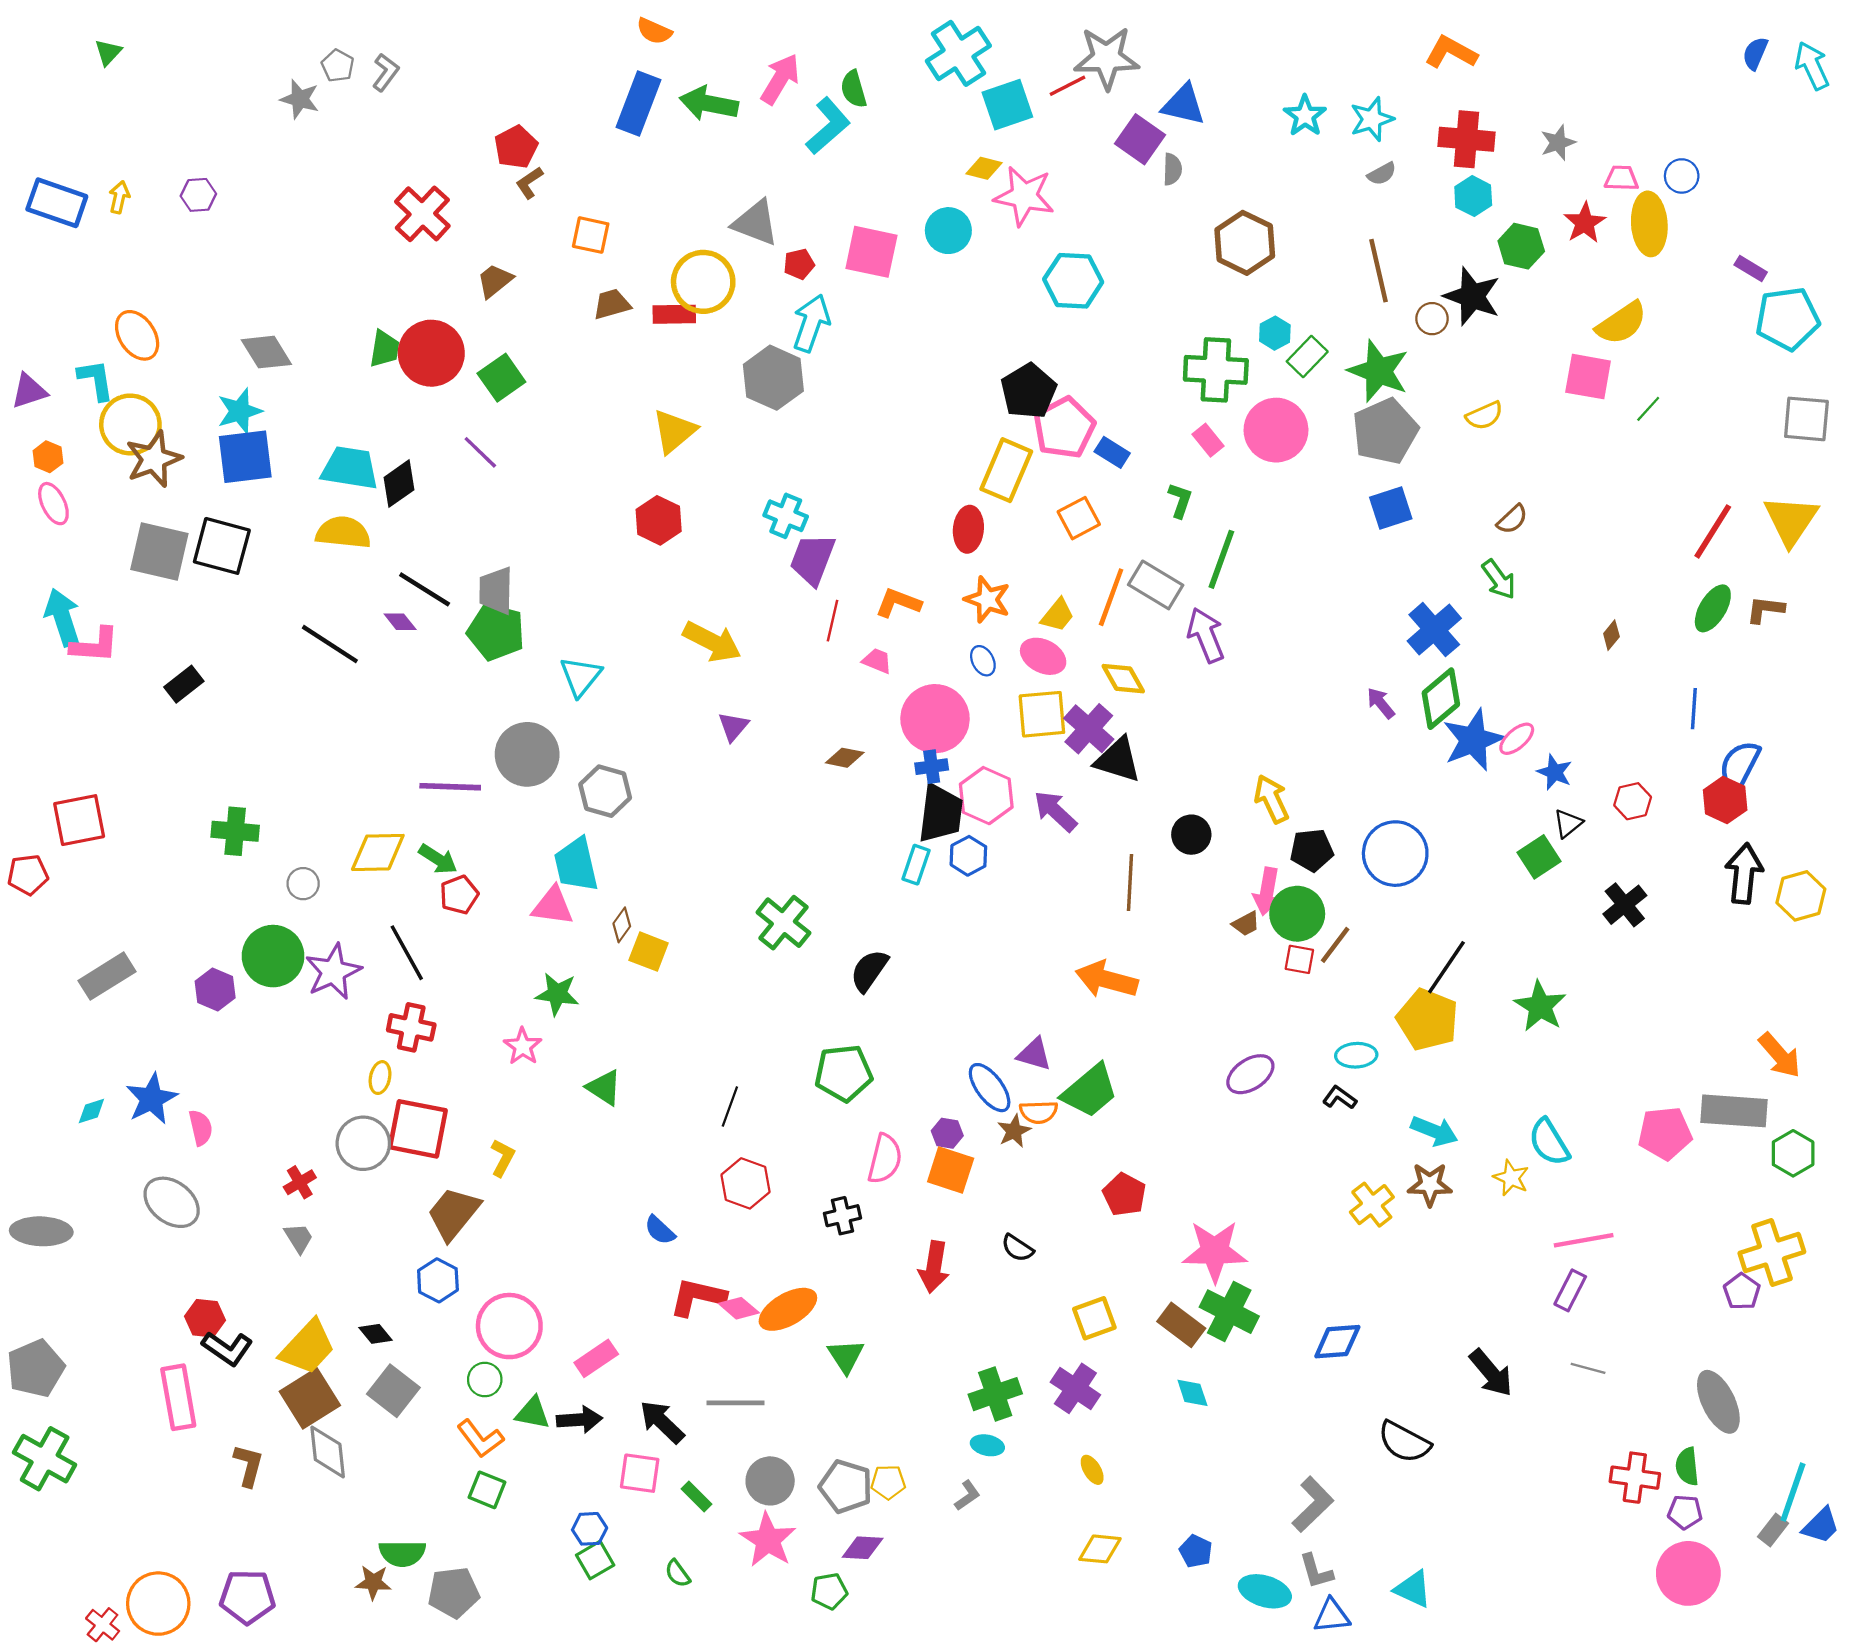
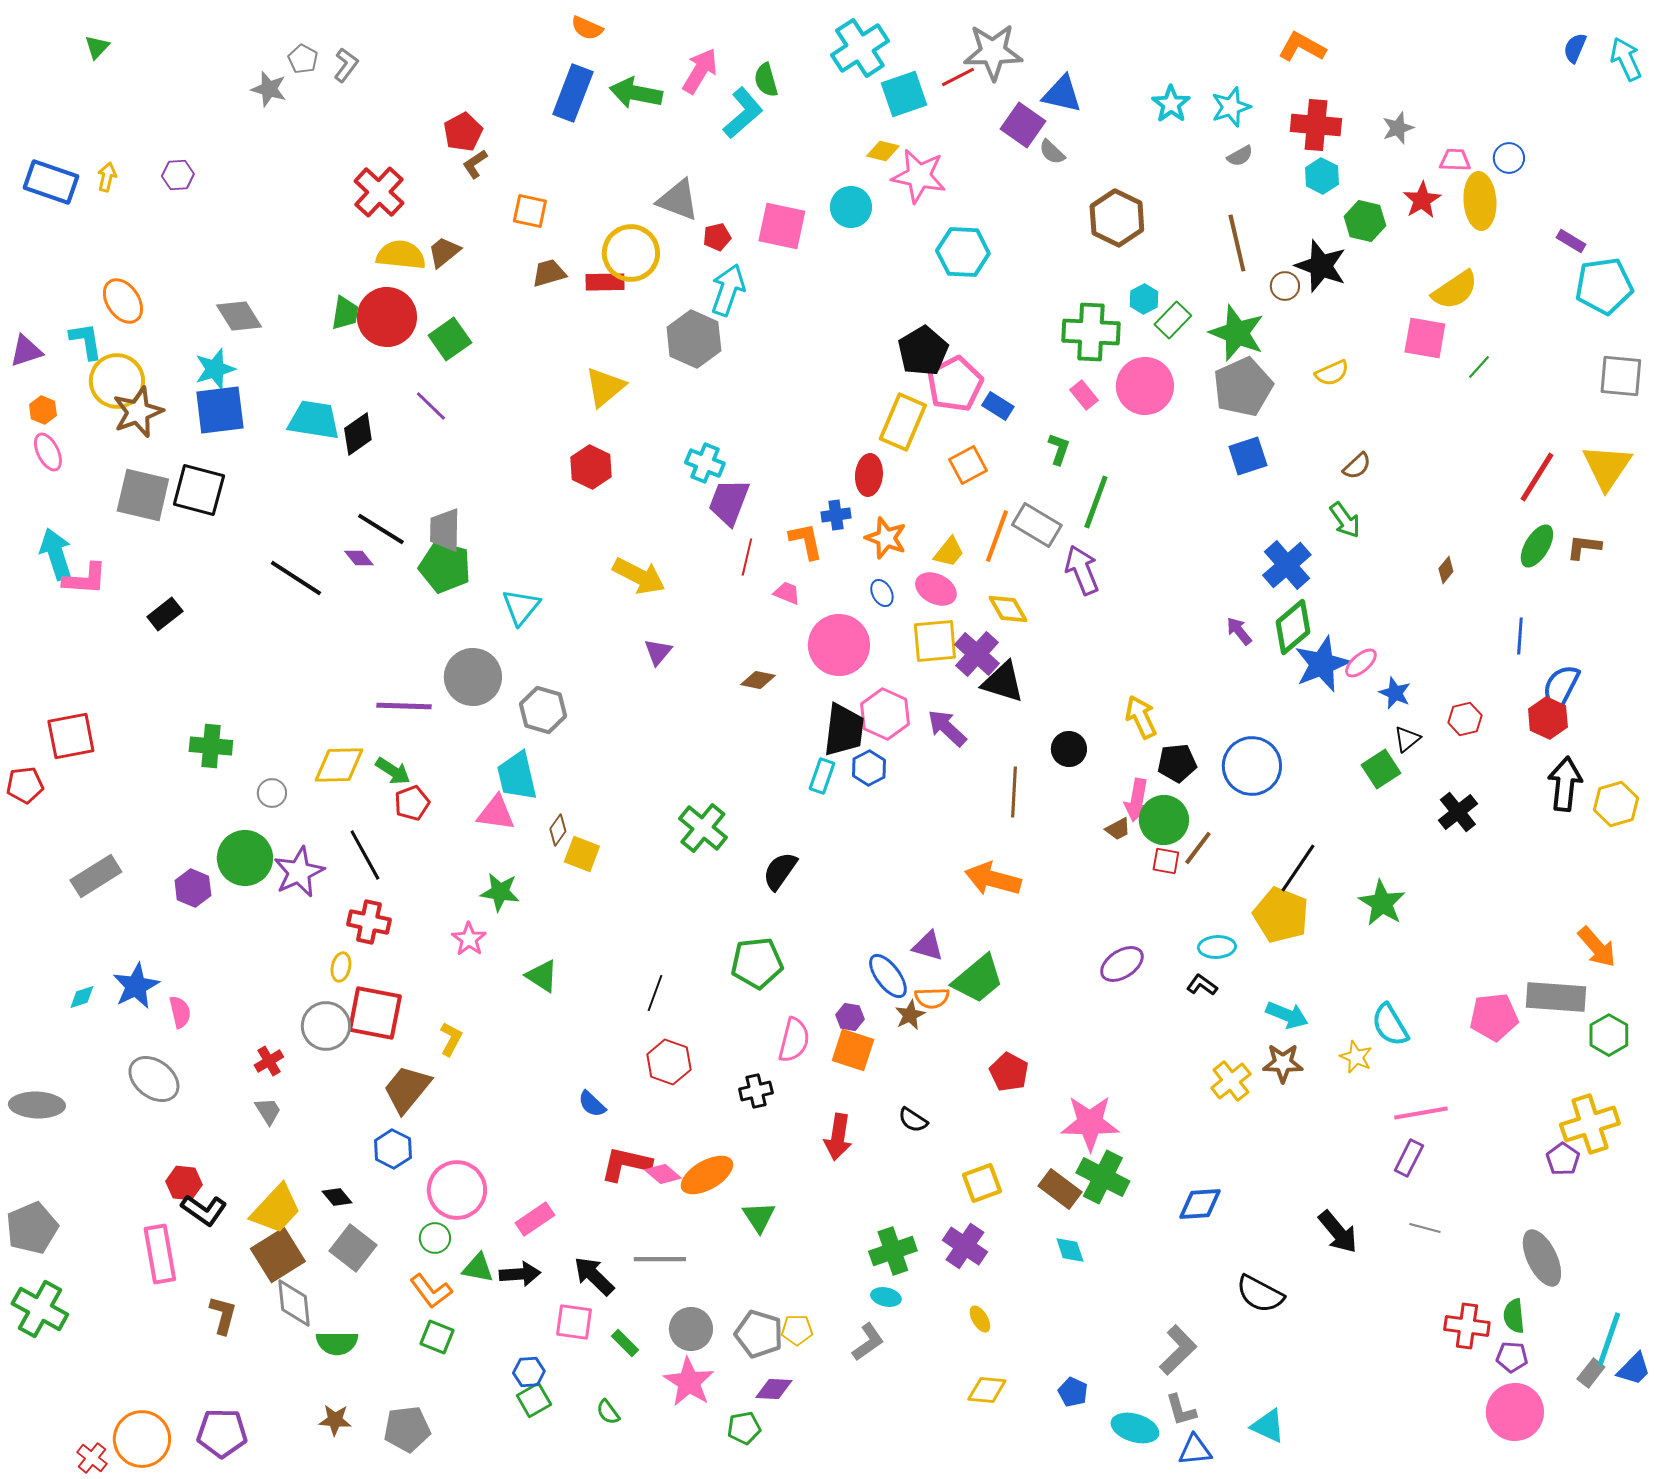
gray semicircle: (1172, 169) -> (1052, 152), turned 132
yellow semicircle: (343, 533) -> (401, 255), moved
orange L-shape: (898, 603) -> (806, 541), turned 57
blue cross: (932, 767) -> (836, 515), moved
gray L-shape: (967, 1495) -> (868, 1342), size x1.4
green semicircle: (402, 1553) -> (337, 1343), moved

